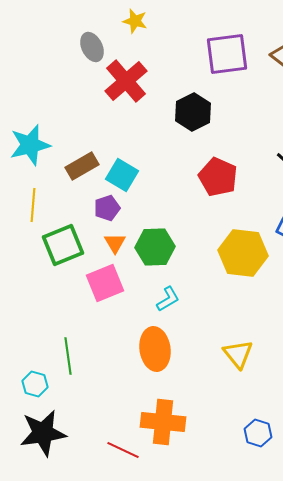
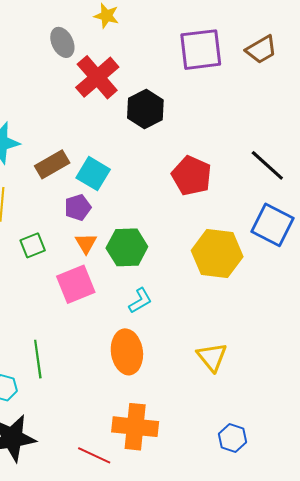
black hexagon: (193, 112) -> (145, 109), moved
green square: (63, 245) -> (33, 245), size x0.6

